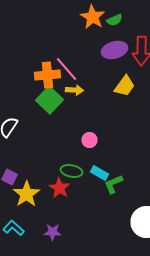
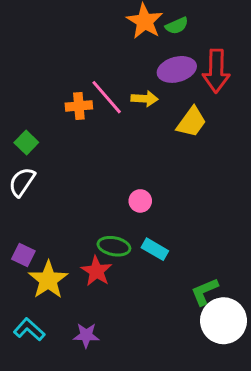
orange cross: (48, 75) -> (79, 106), size x0.7
yellow arrow: (74, 90) -> (145, 99), moved
green square: (50, 100) -> (26, 143), moved, size x0.6
green L-shape: (114, 184) -> (205, 292), moved

